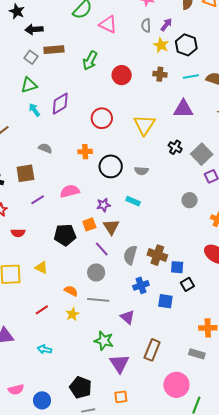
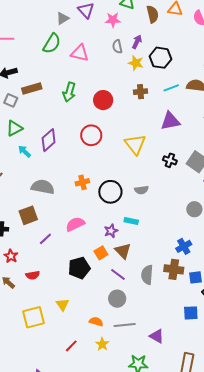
red circle: (102, 118) -> (91, 135), moved
gray semicircle: (45, 148) -> (43, 187), size x1.6
cyan rectangle: (133, 201) -> (131, 221), moved
yellow triangle: (41, 268) -> (62, 305), turned 40
blue cross: (141, 285) -> (184, 246), moved

